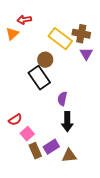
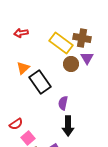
red arrow: (24, 20) -> (21, 33), moved
orange triangle: (12, 34) -> (23, 68), moved
brown circle: (45, 60) -> (71, 64), moved

